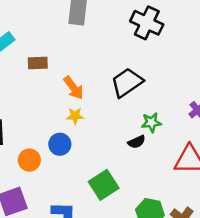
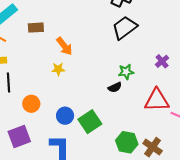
black trapezoid: (127, 83) -> (125, 28), moved
yellow star: (75, 116) -> (58, 69), moved
blue circle: (60, 144) -> (65, 116), moved

